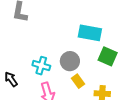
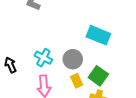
green square: (108, 56) -> (98, 76), moved

